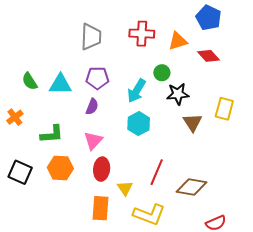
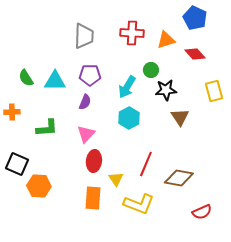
yellow rectangle: (224, 109) -> (214, 91), moved, turned -30
orange cross: (15, 117) -> (12, 112), turned 35
orange hexagon: (60, 168) -> (39, 186), moved

